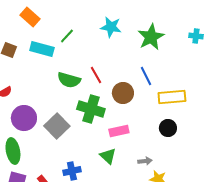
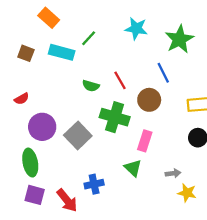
blue line: (146, 76) -> (163, 73), moved
green semicircle: (69, 80) -> (91, 86), size x0.7
pink rectangle: (119, 131) -> (145, 141), turned -60

